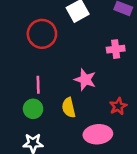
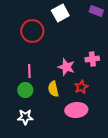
pink cross: (116, 49) -> (92, 59), moved
red star: (118, 106) -> (81, 87), moved

